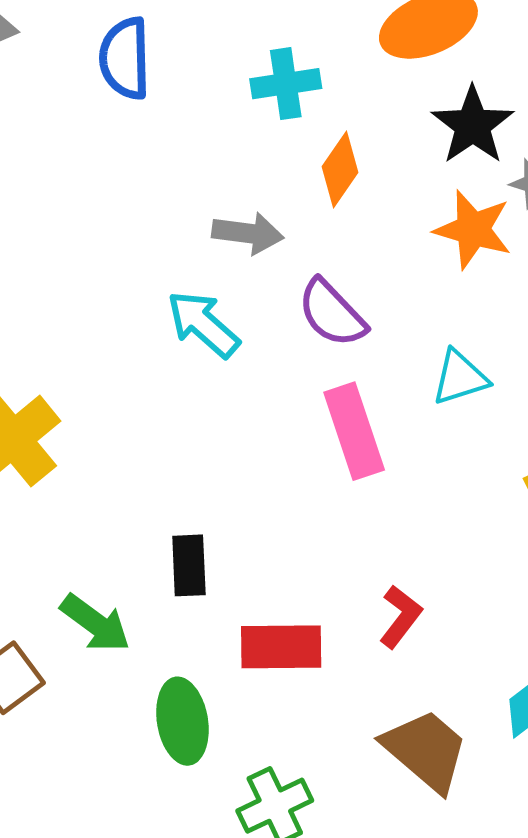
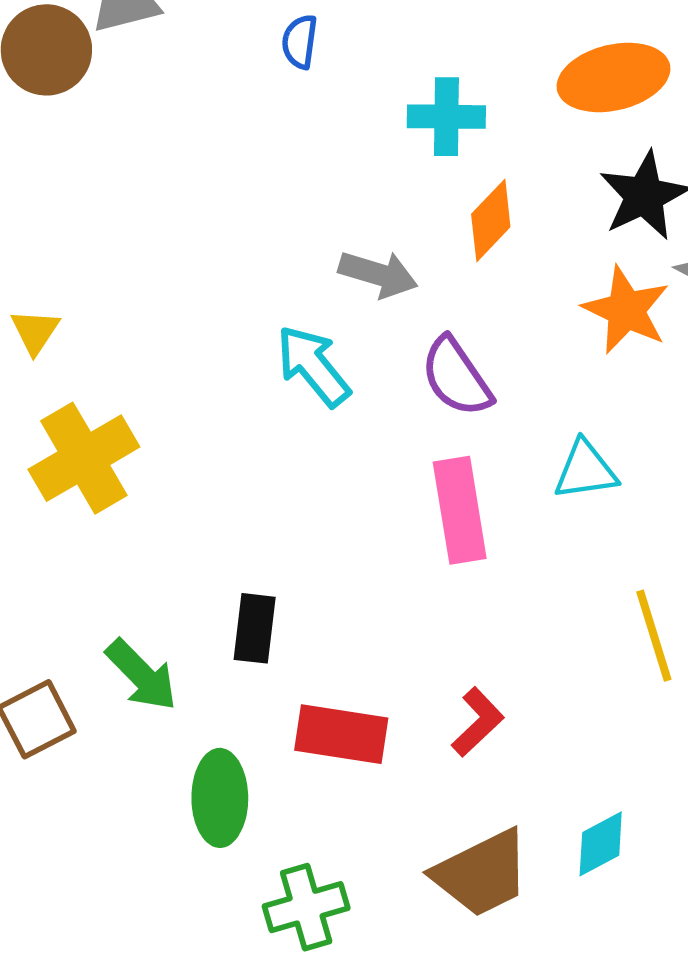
blue semicircle: (125, 58) -> (300, 42), moved, size x0.6
brown trapezoid: (426, 750) -> (482, 873), turned 104

